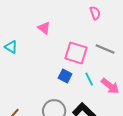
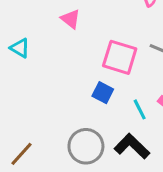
cyan line: (89, 79) -> (140, 109), moved

